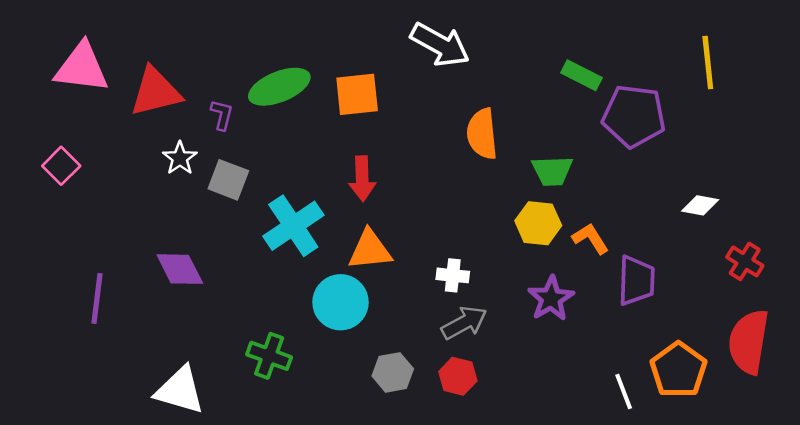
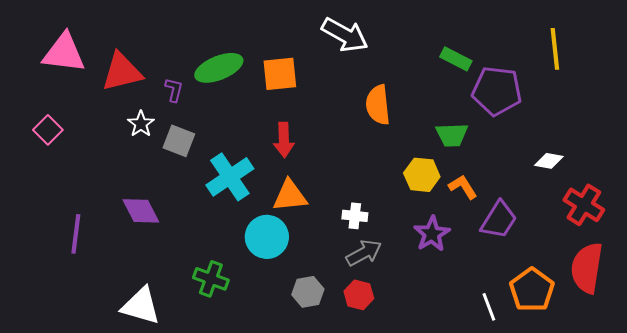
green trapezoid: (552, 171) -> (452, 135), moved
red cross: (745, 261) -> (584, 205), size x1.4
purple trapezoid: (636, 281) -> (499, 220), turned 30

